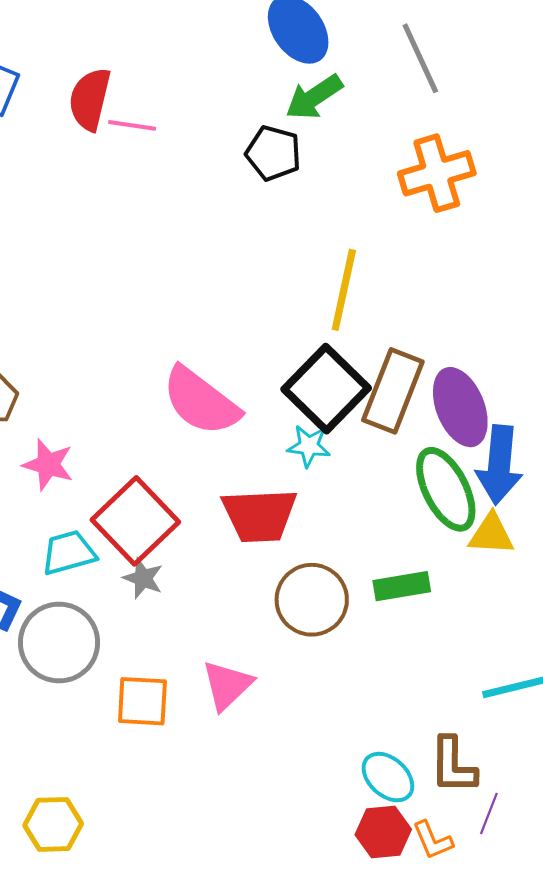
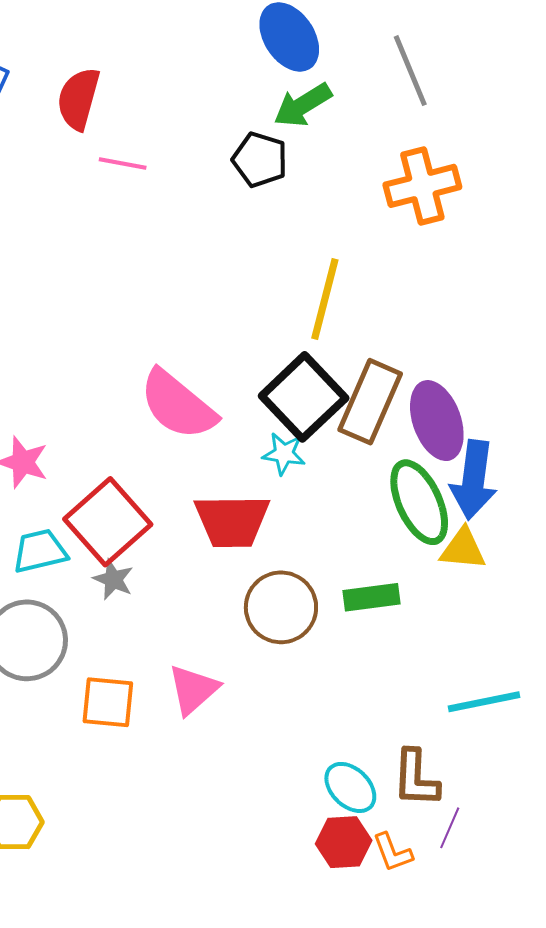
pink line: (132, 125) -> (123, 163), moved

